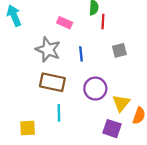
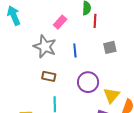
pink rectangle: (65, 23) -> (60, 22), turned -72
brown rectangle: (52, 82) -> (49, 76), size x0.6

